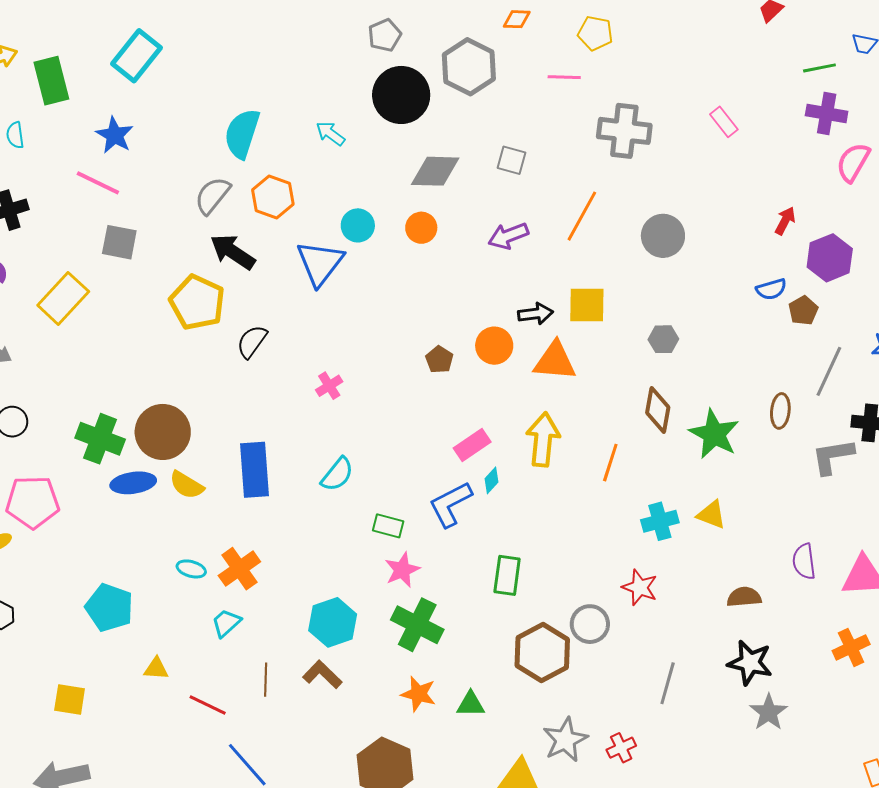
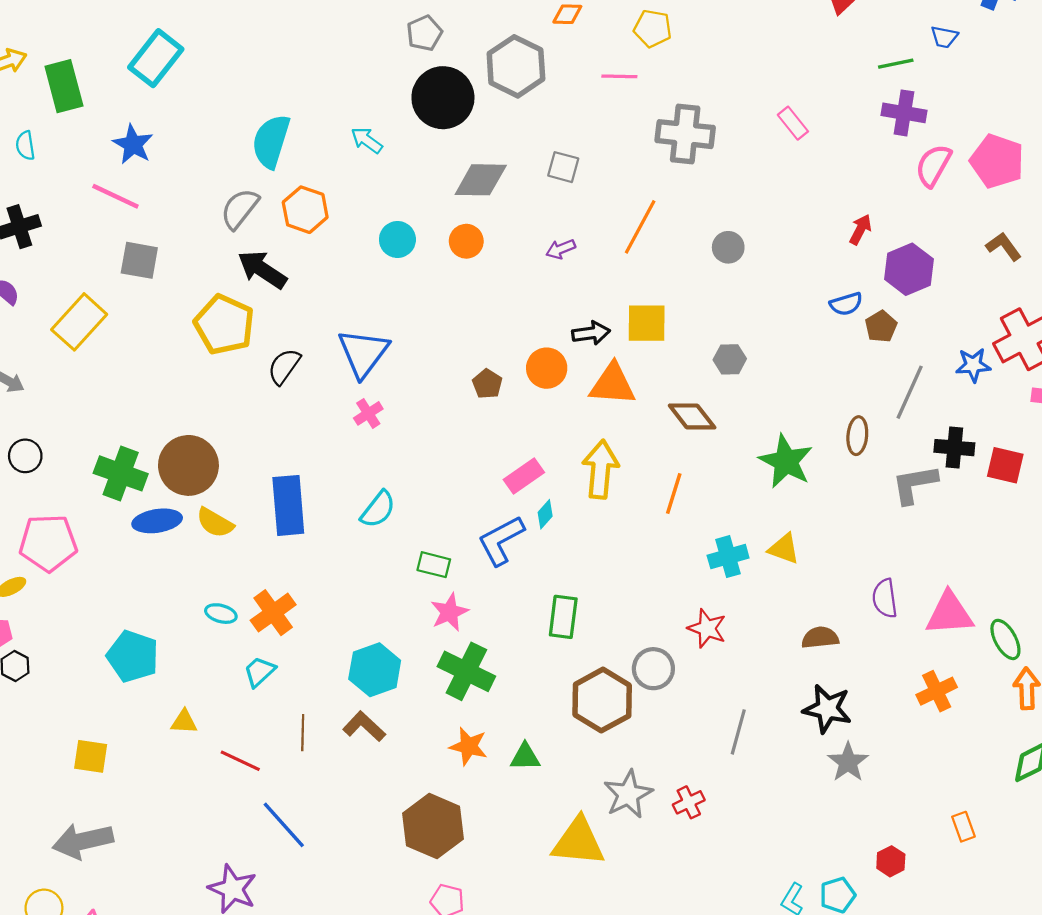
purple arrow: (508, 236) -> (561, 249), size x0.7
gray circle: (663, 236) -> (728, 247), size x0.7
blue triangle: (320, 263) -> (363, 353), moved
brown diamond: (658, 410) -> (692, 416), moved, turned -48

